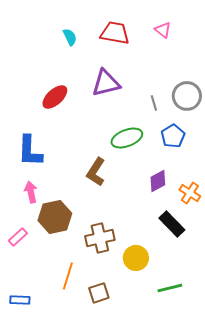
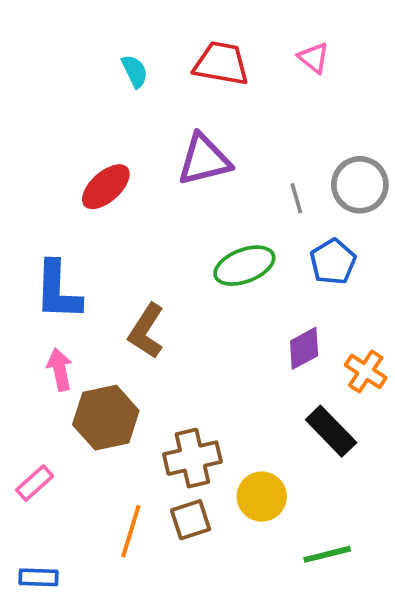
brown L-shape: (96, 172) -> (146, 331), moved
pink rectangle: (18, 237) -> (35, 483), moved
brown square: (99, 293) -> (191, 520), moved

